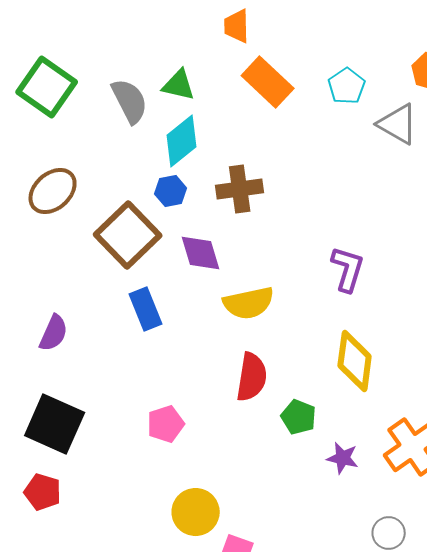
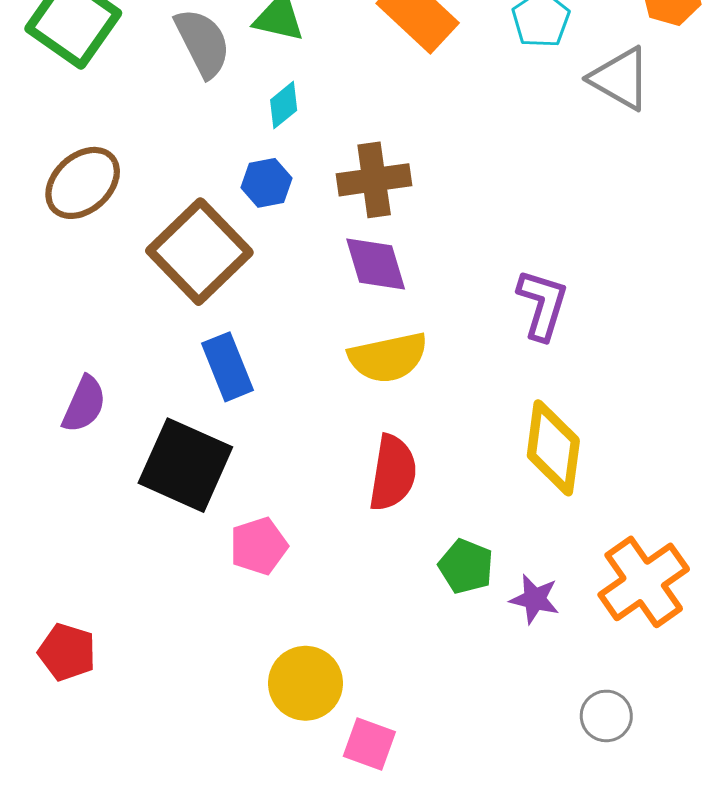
cyan diamond: (182, 141) -> (284, 105), size x0.6
purple diamond: (201, 253) -> (376, 264), moved
green pentagon: (299, 417) -> (466, 566), moved
black square: (55, 424) -> (185, 465), moved

